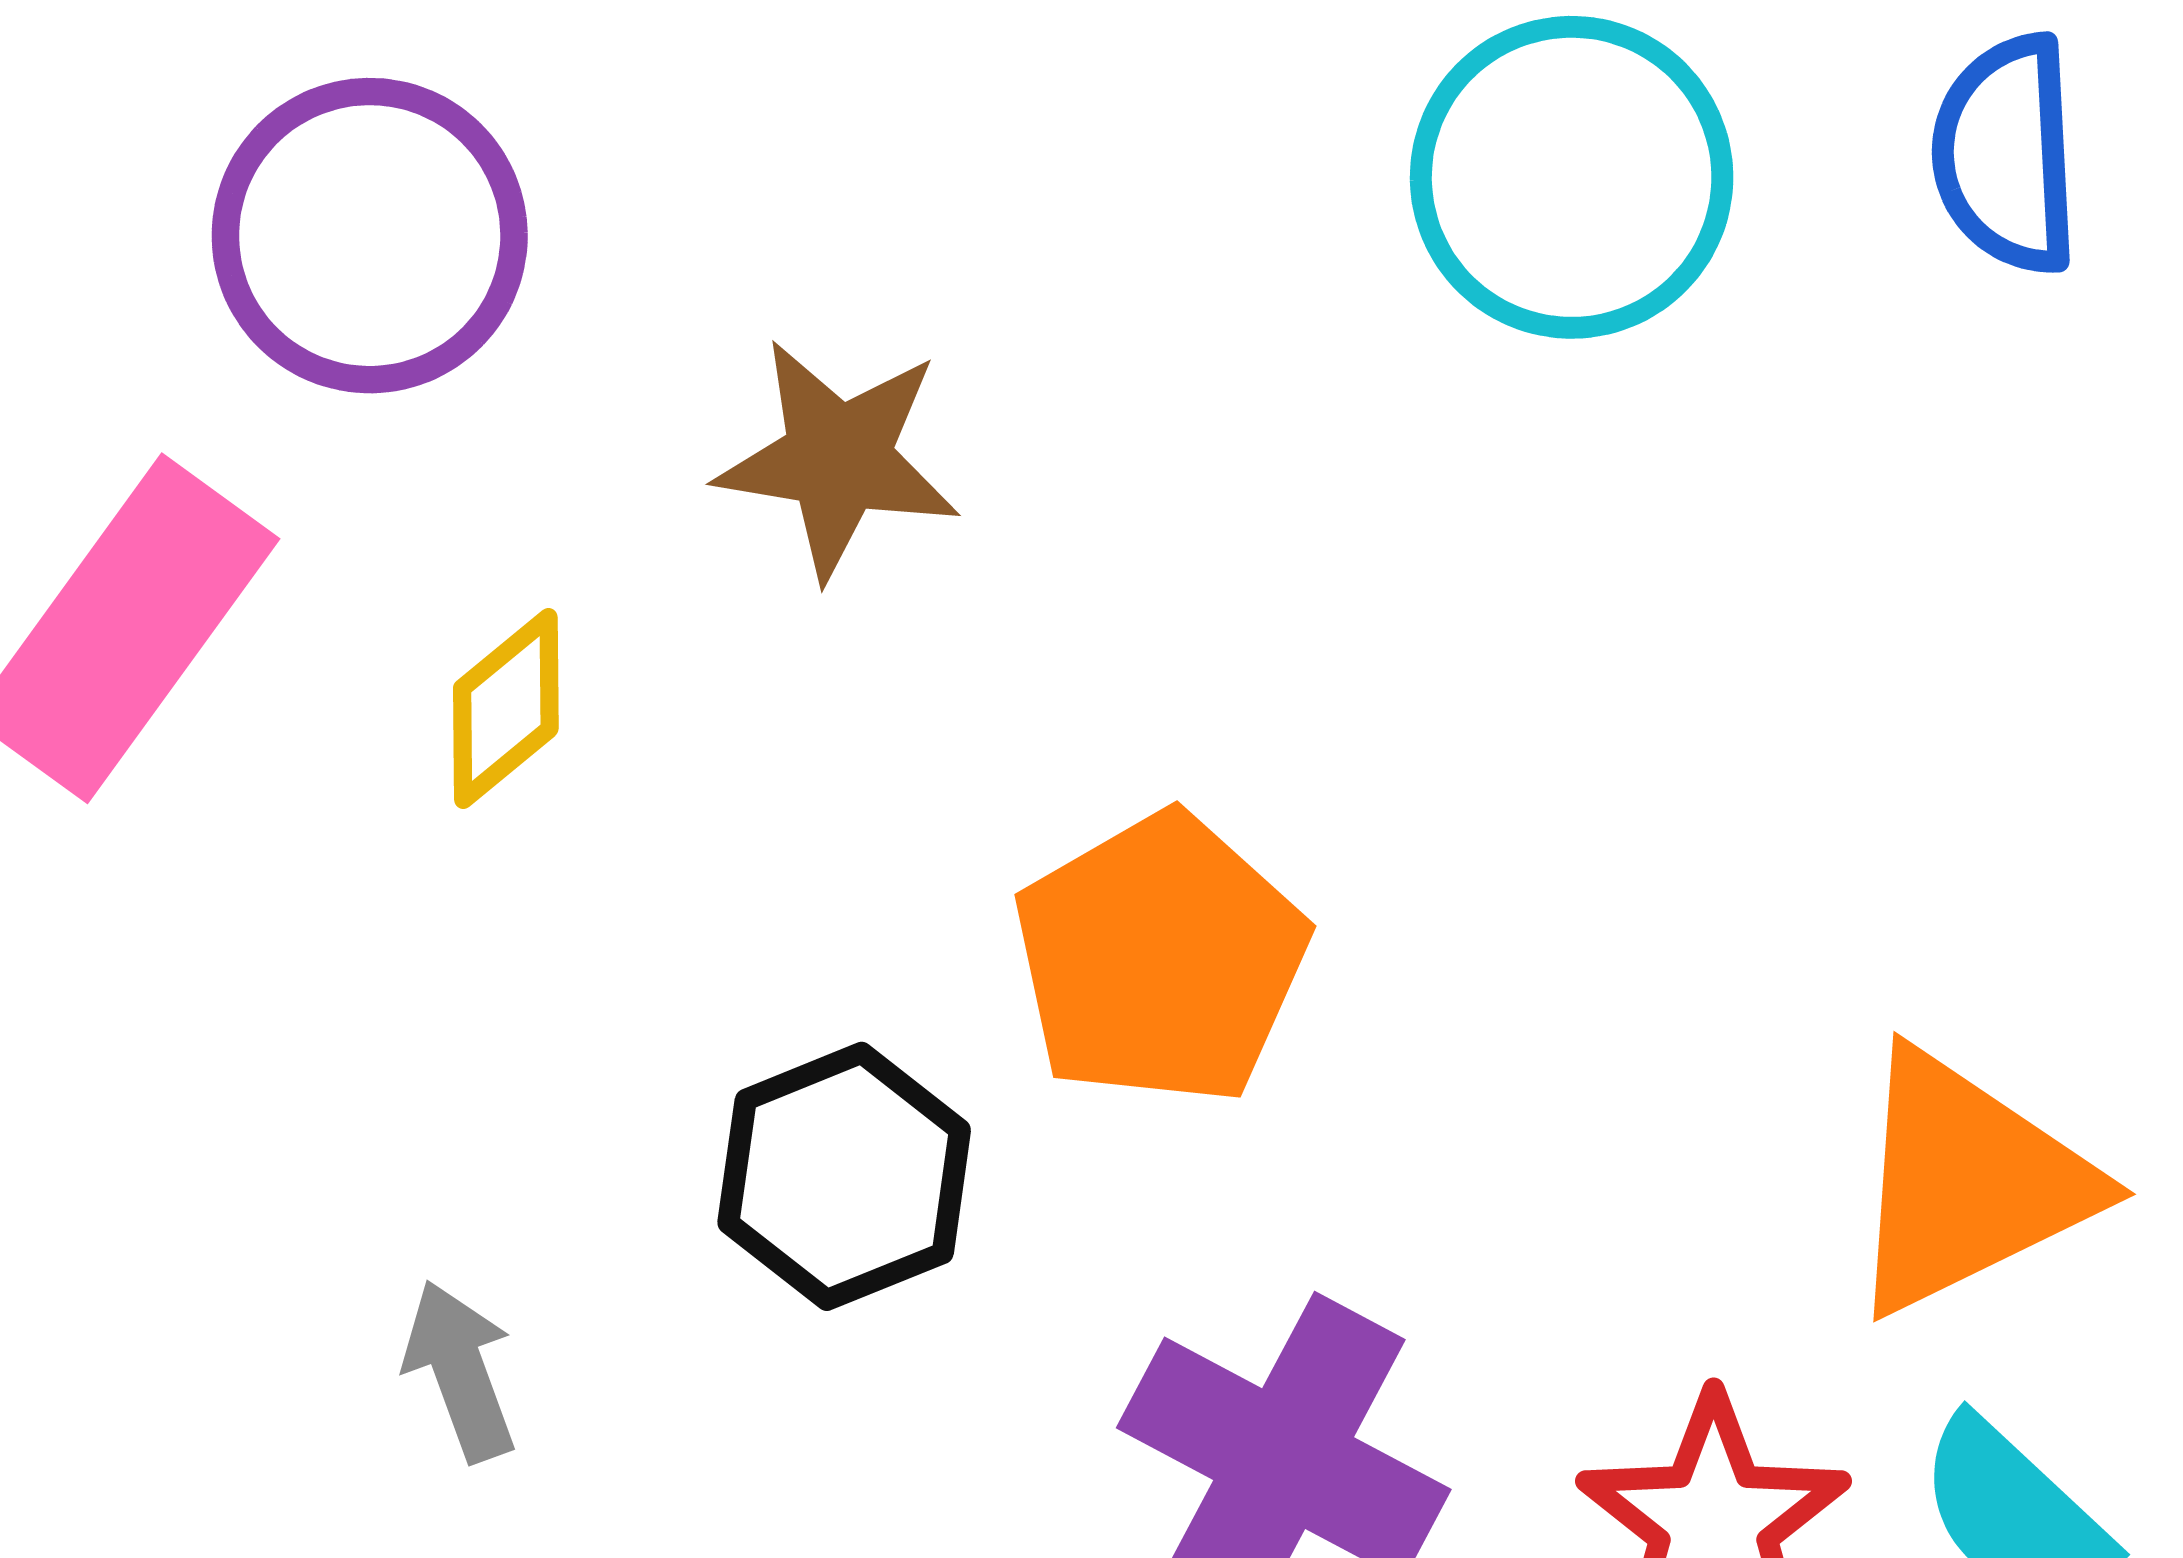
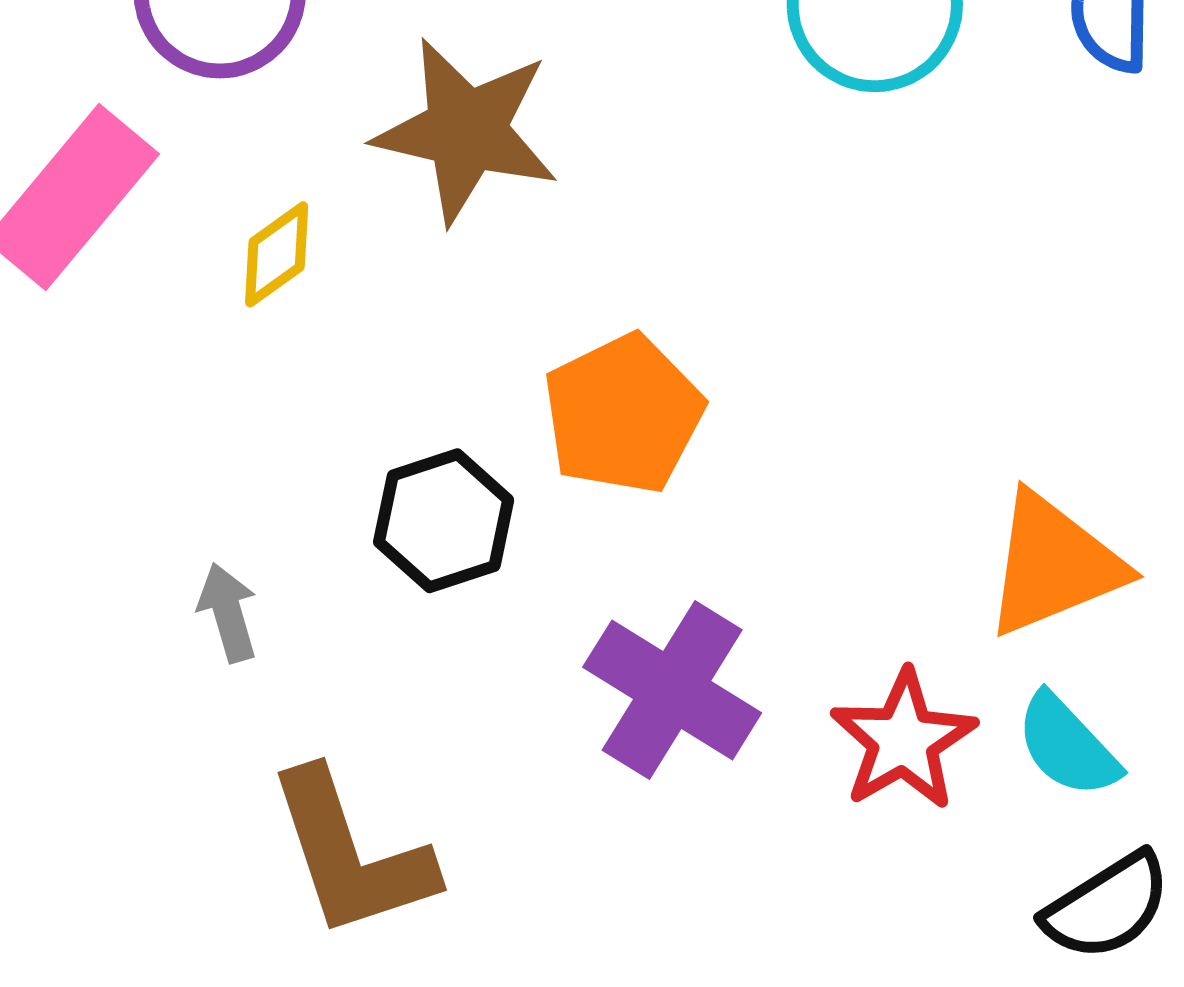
brown star: (838, 459) -> (466, 131), size x1.4

